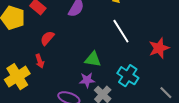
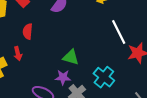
white line: (121, 31) -> (119, 32), moved
red semicircle: (47, 38) -> (28, 31), turned -42

